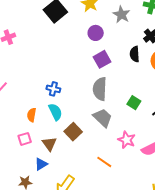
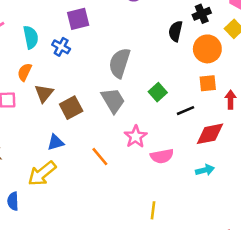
purple square: (102, 59) -> (78, 19), moved
cyan semicircle: (55, 112) -> (31, 37), moved
brown triangle: (49, 144) -> (44, 93), moved
blue triangle: (41, 164) -> (56, 142), moved

